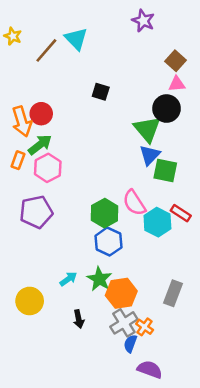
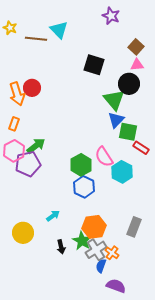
brown line: (46, 50) -> (36, 39), turned 55
black square: (101, 92) -> (94, 65), moved, size x1.5
green arrow: (40, 145) -> (36, 146), moved
pink hexagon: (48, 168) -> (14, 151), moved
red rectangle: (181, 213) -> (141, 148), moved
green star: (99, 279) -> (82, 241), moved

